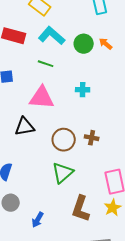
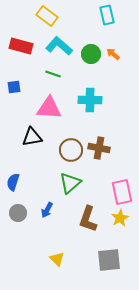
cyan cross: (83, 90) -> (90, 100), size x1.6
brown cross: (92, 138) -> (99, 148), size x1.5
blue arrow: (38, 220) -> (47, 210), moved

